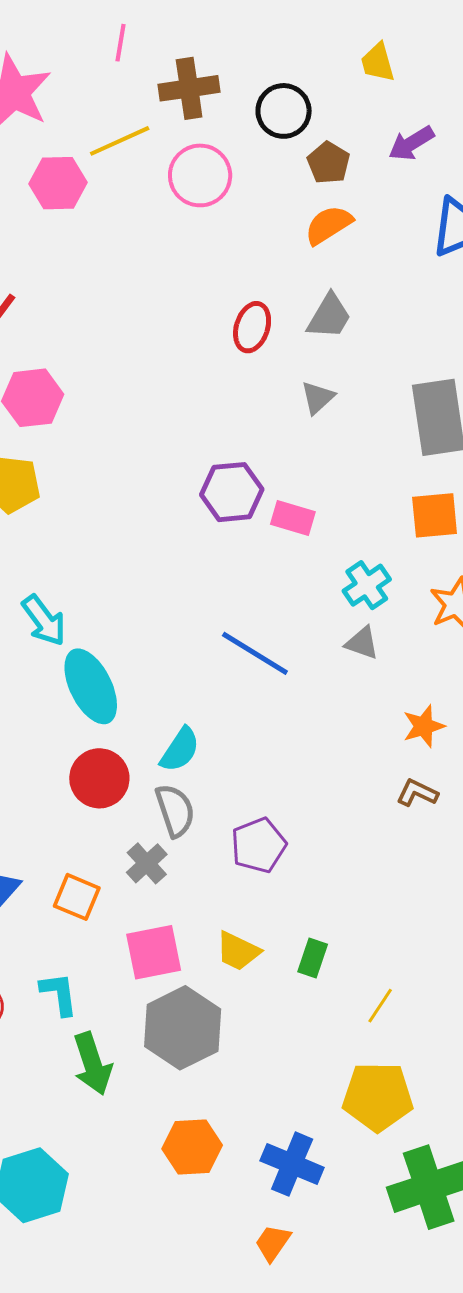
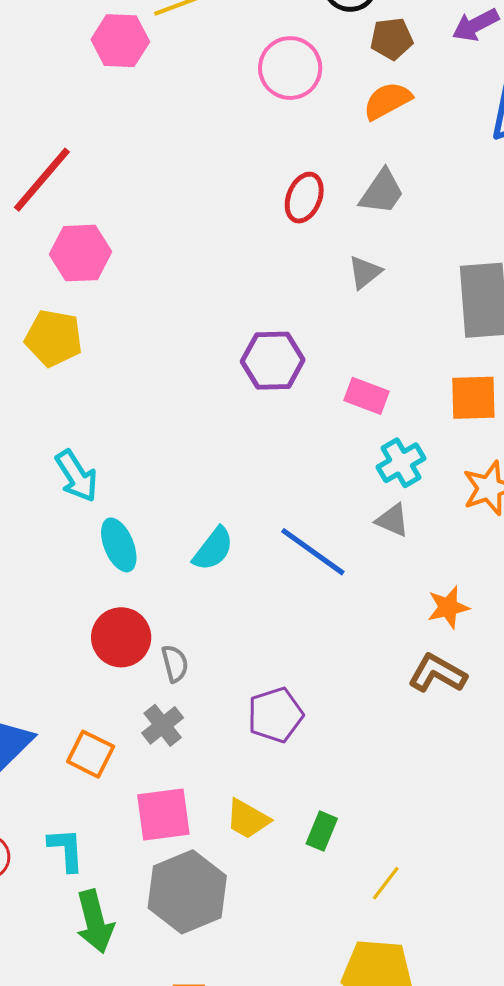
brown pentagon: (328, 163) -> (392, 39), turned 30
pink circle: (200, 175) -> (290, 68), moved
pink rectangle: (293, 518) -> (367, 396), moved
blue line: (255, 653) -> (313, 552), moved
cyan ellipse: (91, 686) -> (119, 545), size x0.7
cyan semicircle: (180, 750) -> (213, 549), moved
brown L-shape: (417, 793) -> (437, 673), size x1.4
gray semicircle: (175, 811) -> (175, 664), moved, size x0.7

